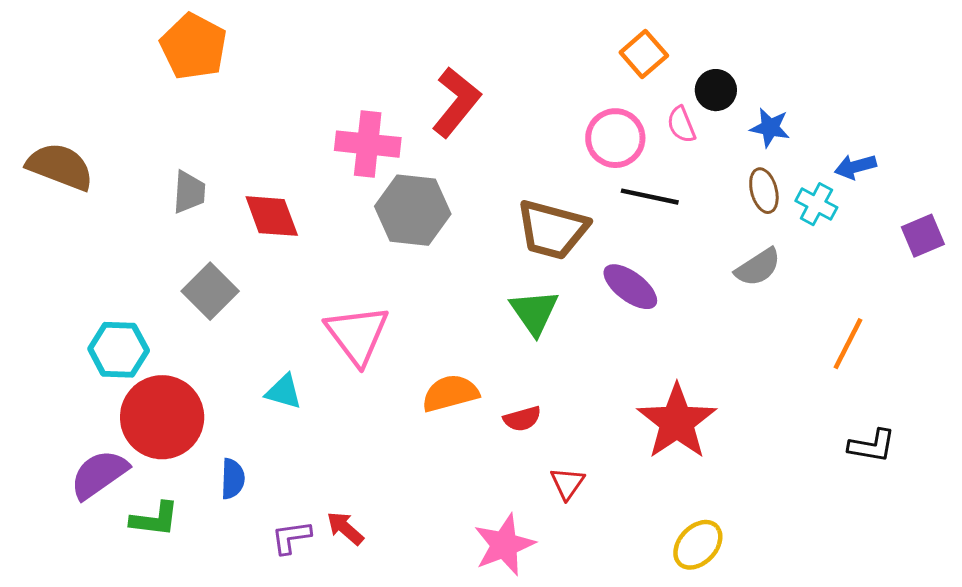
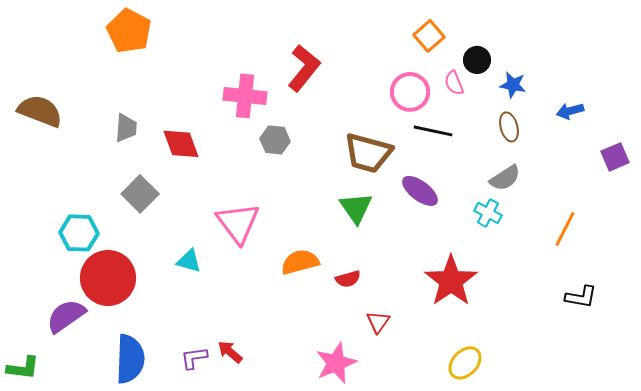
cyan cross: (816, 204) -> (488, 213), moved
gray hexagon: (413, 210) -> (275, 140), size x0.6
blue semicircle: (233, 479) -> (130, 359), moved, size x1.8
green L-shape: (155, 519) -> (23, 368), moved

